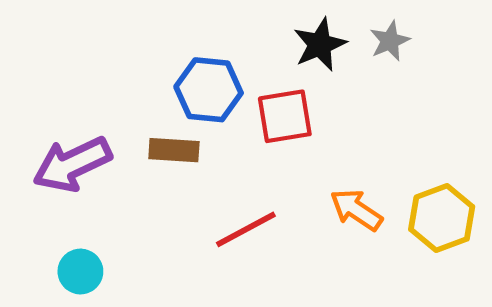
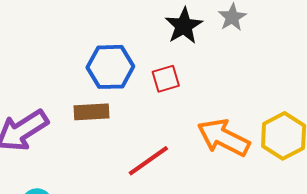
red square: (285, 116) -> (166, 79), size x0.7
orange arrow: (356, 210) -> (224, 138), size x1.4

